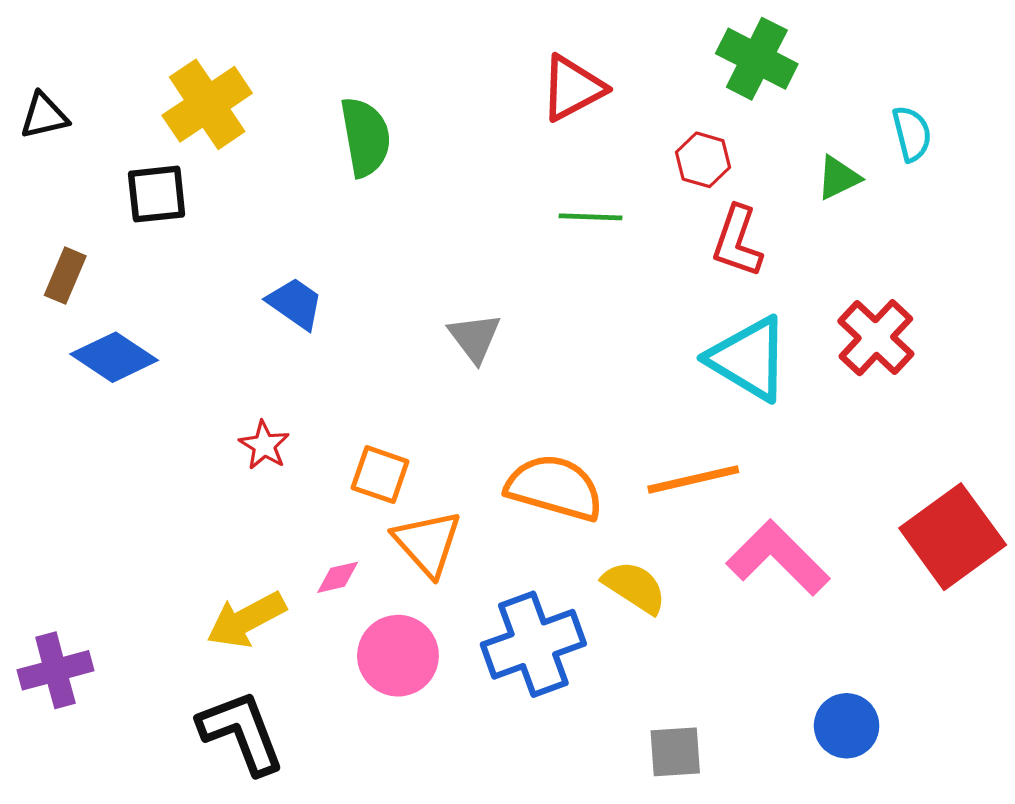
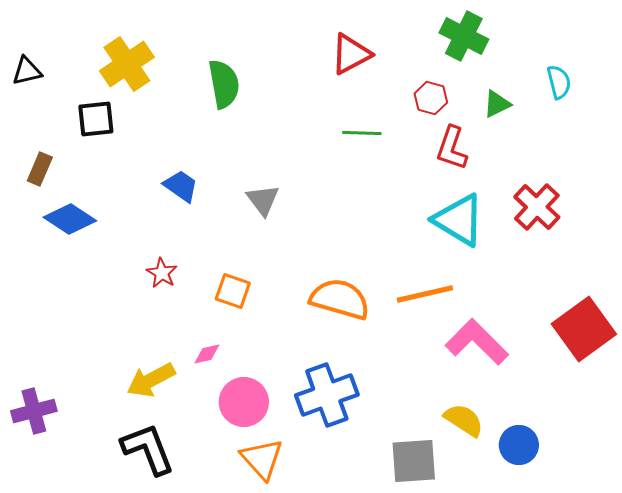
green triangle: (838, 178) -> (497, 104), moved
gray triangle: (475, 338) -> (263, 200), moved
orange triangle: (427, 543) -> (262, 459), moved
yellow semicircle: (634, 587) -> (464, 420), moved
gray square: (675, 752) -> (414, 461), size x1.4

